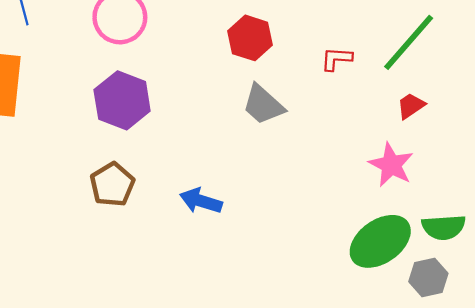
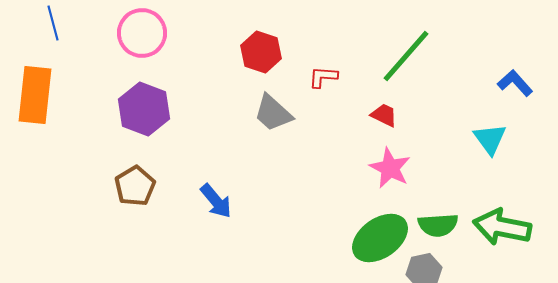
red L-shape: (336, 59) -> (323, 77), moved
red trapezoid: (411, 106) -> (384, 115), moved, turned 60
blue arrow: (201, 201) -> (216, 201), turned -147

